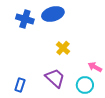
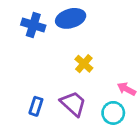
blue rectangle: (20, 85) -> (36, 106), moved

